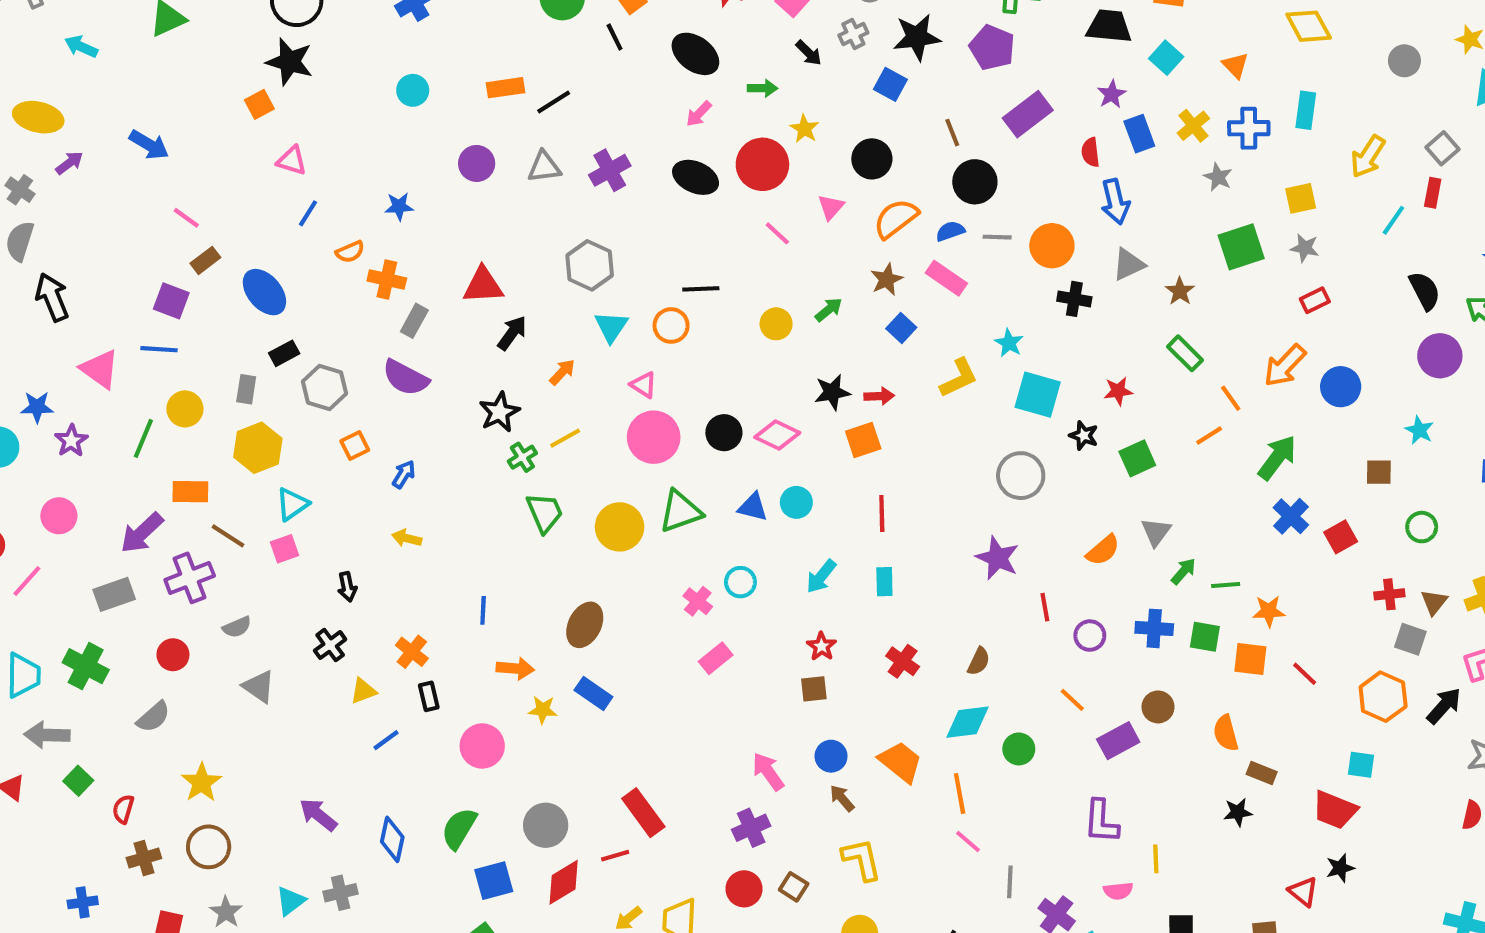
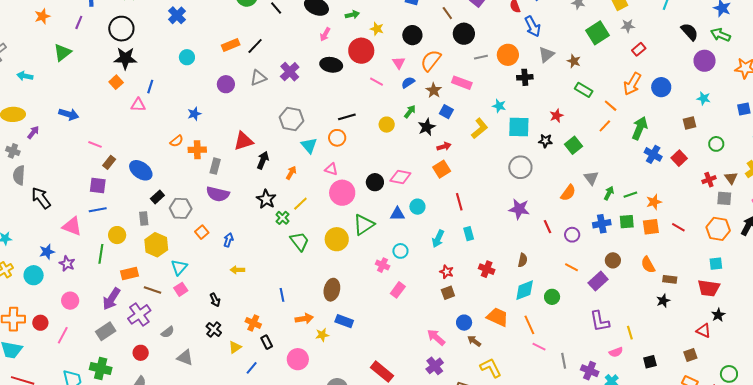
blue line: (308, 213) -> (150, 87), moved
blue semicircle: (950, 231) -> (408, 82), moved
black star: (832, 392) -> (427, 127), moved

